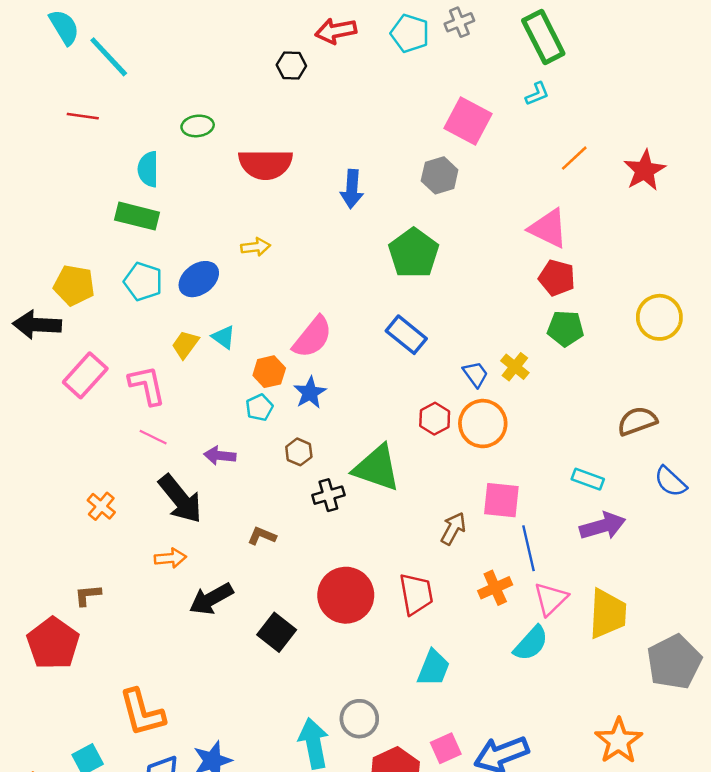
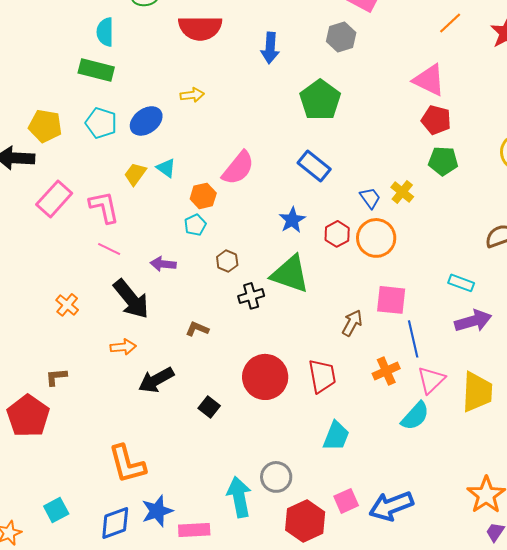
blue star: (310, 393) -> (292, 220), moved
black square: (277, 632) -> (209, 407), size x0.7
orange L-shape: (142, 712) -> (127, 464), moved

